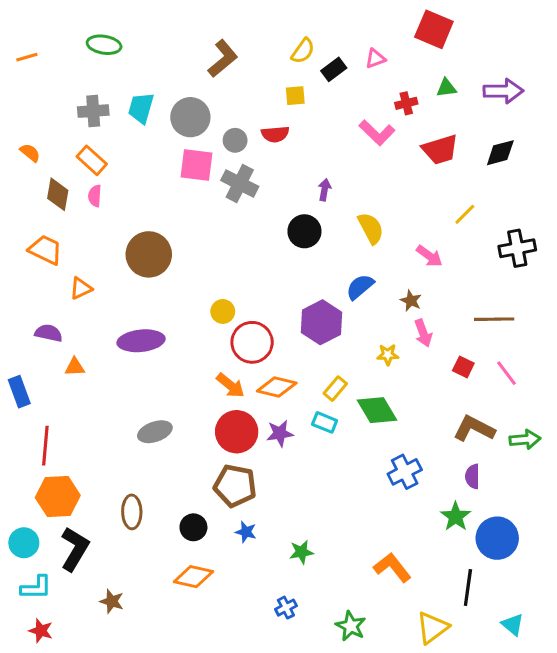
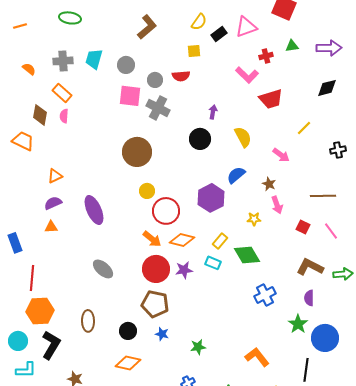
pink triangle: (375, 59) -> (246, 27), size x1.6
gray circle: (190, 117) -> (126, 65), size x0.7
red trapezoid: (440, 150) -> (271, 99), moved
orange semicircle: (30, 153) -> (29, 69), moved
black cross: (517, 248) -> (338, 150), size x0.7
orange trapezoid: (45, 250) -> (23, 141), moved
brown circle: (149, 254) -> (137, 152), moved
purple semicircle: (49, 333) -> (53, 203), moved, turned -36
purple ellipse: (141, 341) -> (94, 210), turned 72
gray ellipse: (155, 432) -> (103, 269), turned 60

